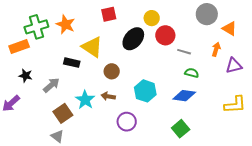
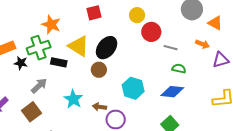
green cross: (36, 27) -> (39, 48), moved
black ellipse: (133, 39) -> (107, 48), moved
orange arrow: (216, 49) -> (202, 44), turned 96
black star: (26, 76) -> (21, 63), moved
brown arrow: (108, 96) -> (99, 107), moved
brown square: (63, 113) -> (32, 112), moved

